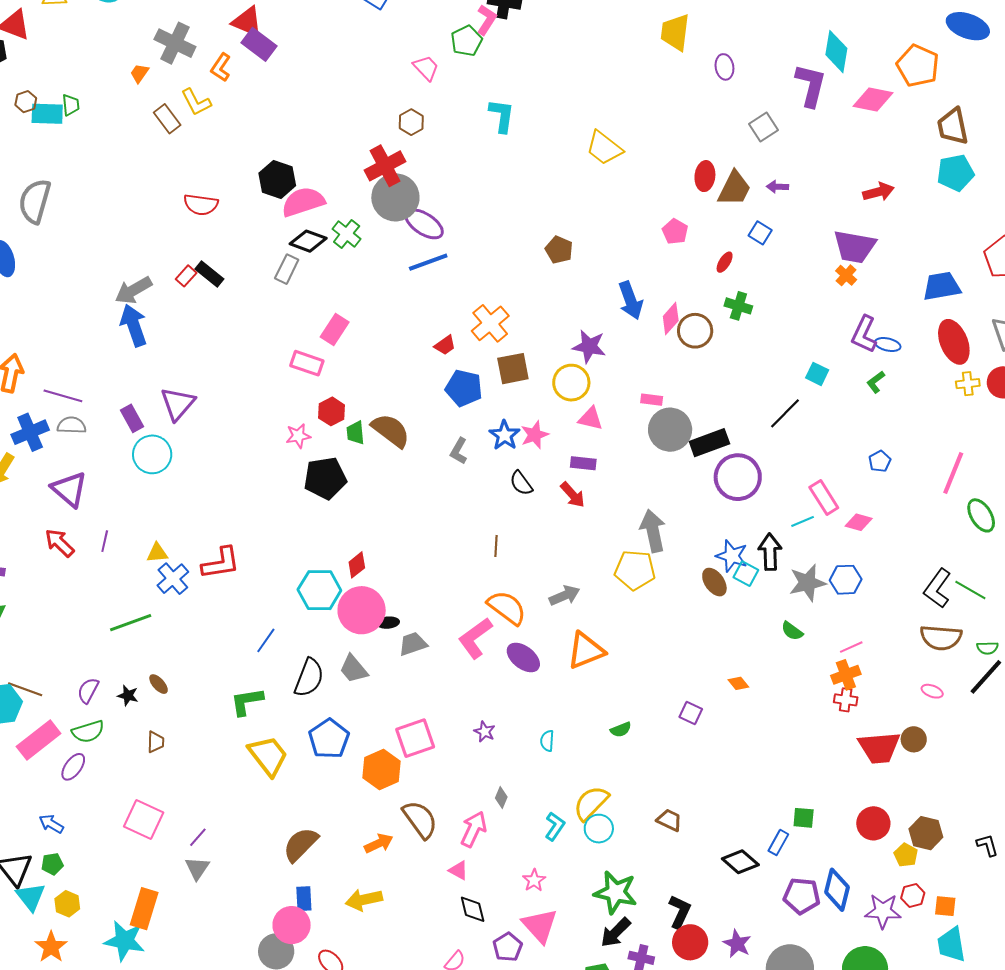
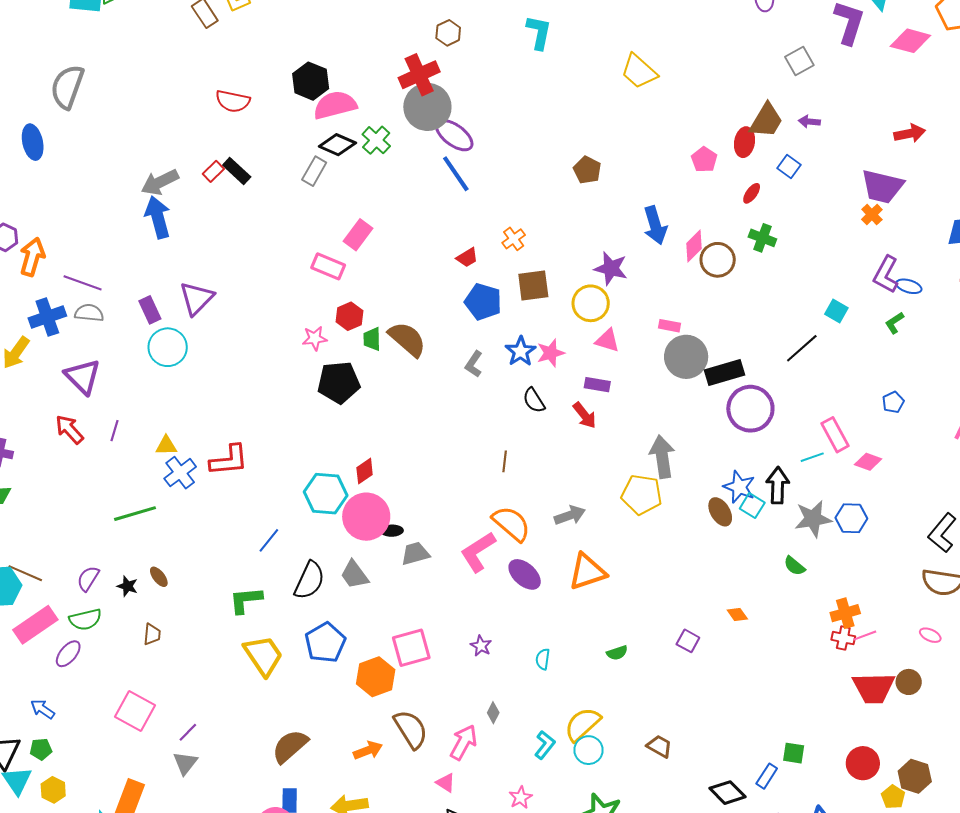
red ellipse: (705, 176) -> (744, 142), moved
blue line: (428, 262) -> (456, 174), turned 72
orange cross: (490, 323) -> (514, 239), size x0.6
pink line: (851, 647) -> (865, 636), moved

